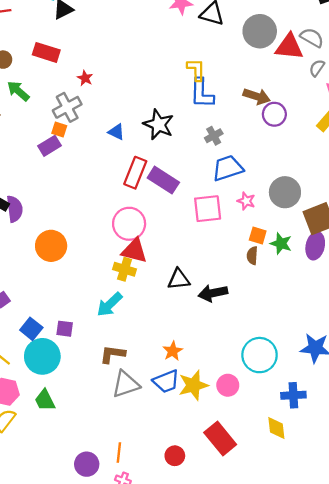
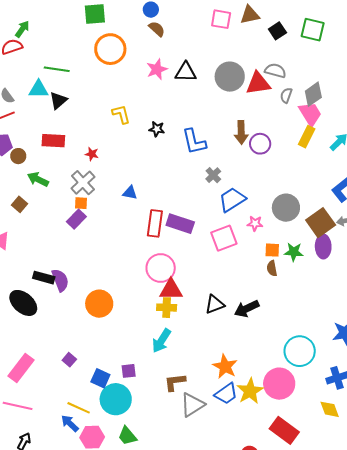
yellow L-shape: (196, 70) -> (121, 114), moved
brown arrow: (257, 96) -> (241, 132), turned 85
black star: (158, 124) -> (157, 129), moved, size x0.6
orange star: (173, 351) -> (225, 366), size x1.4
pink circle: (228, 385) -> (279, 384), size x1.6

